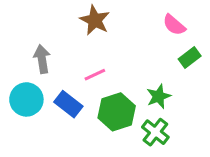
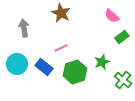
gray arrow: (42, 59) -> (24, 28), moved
green cross: (155, 132) -> (123, 80), moved

